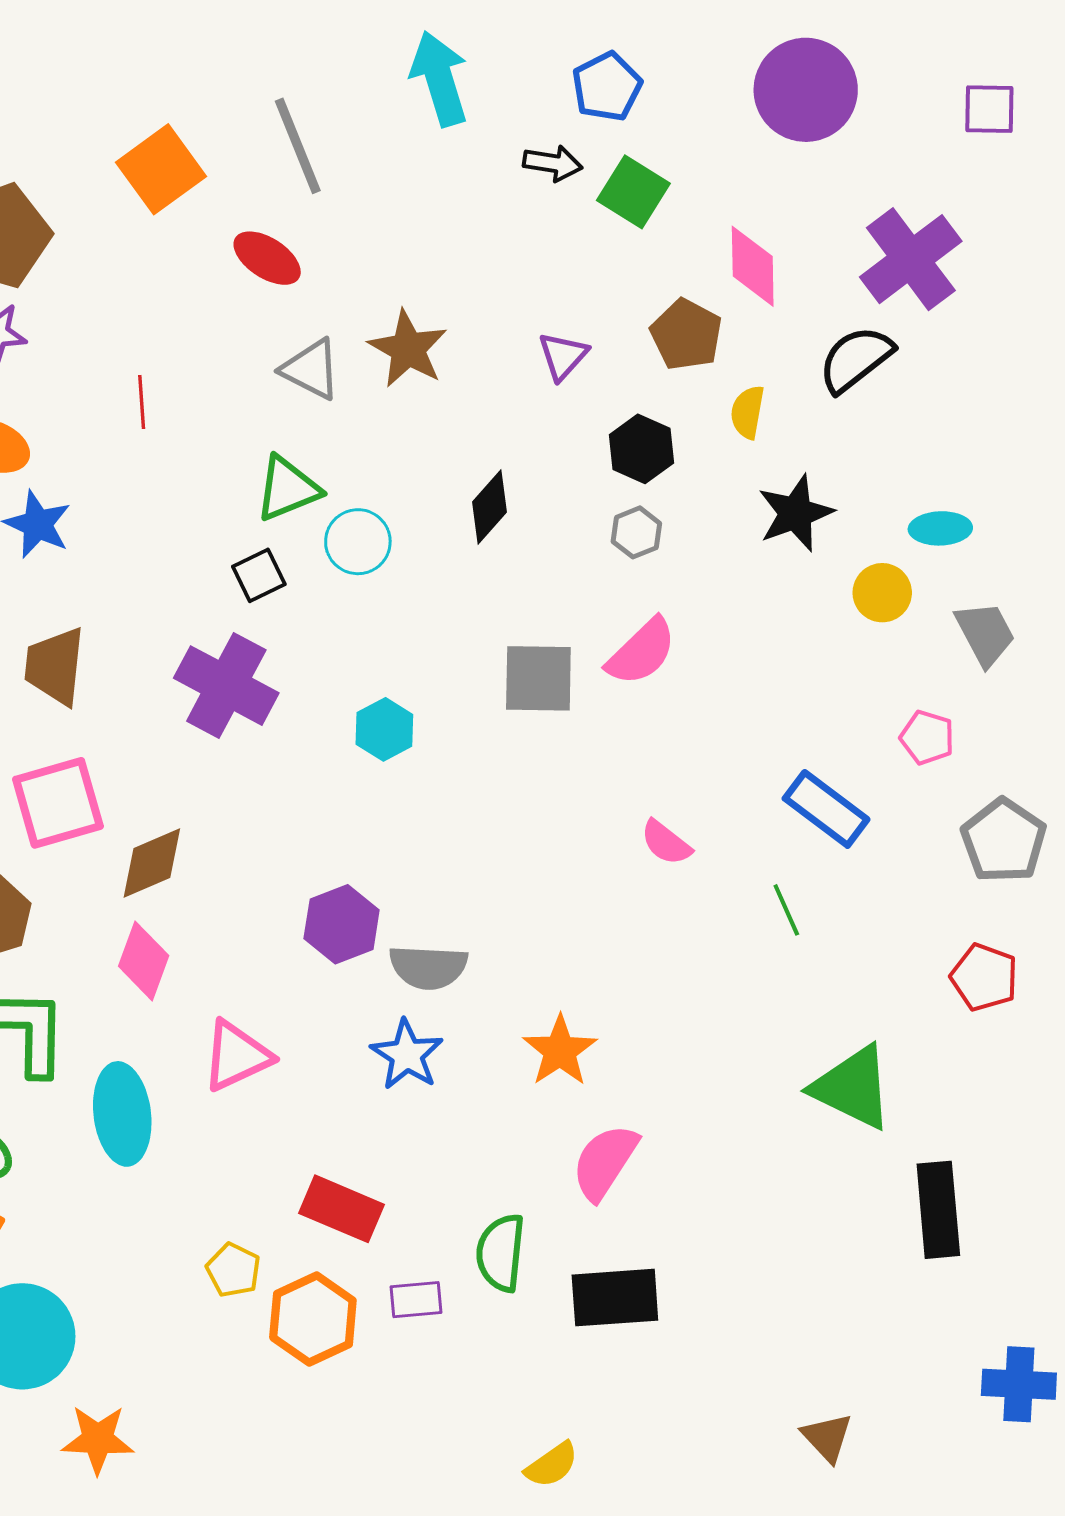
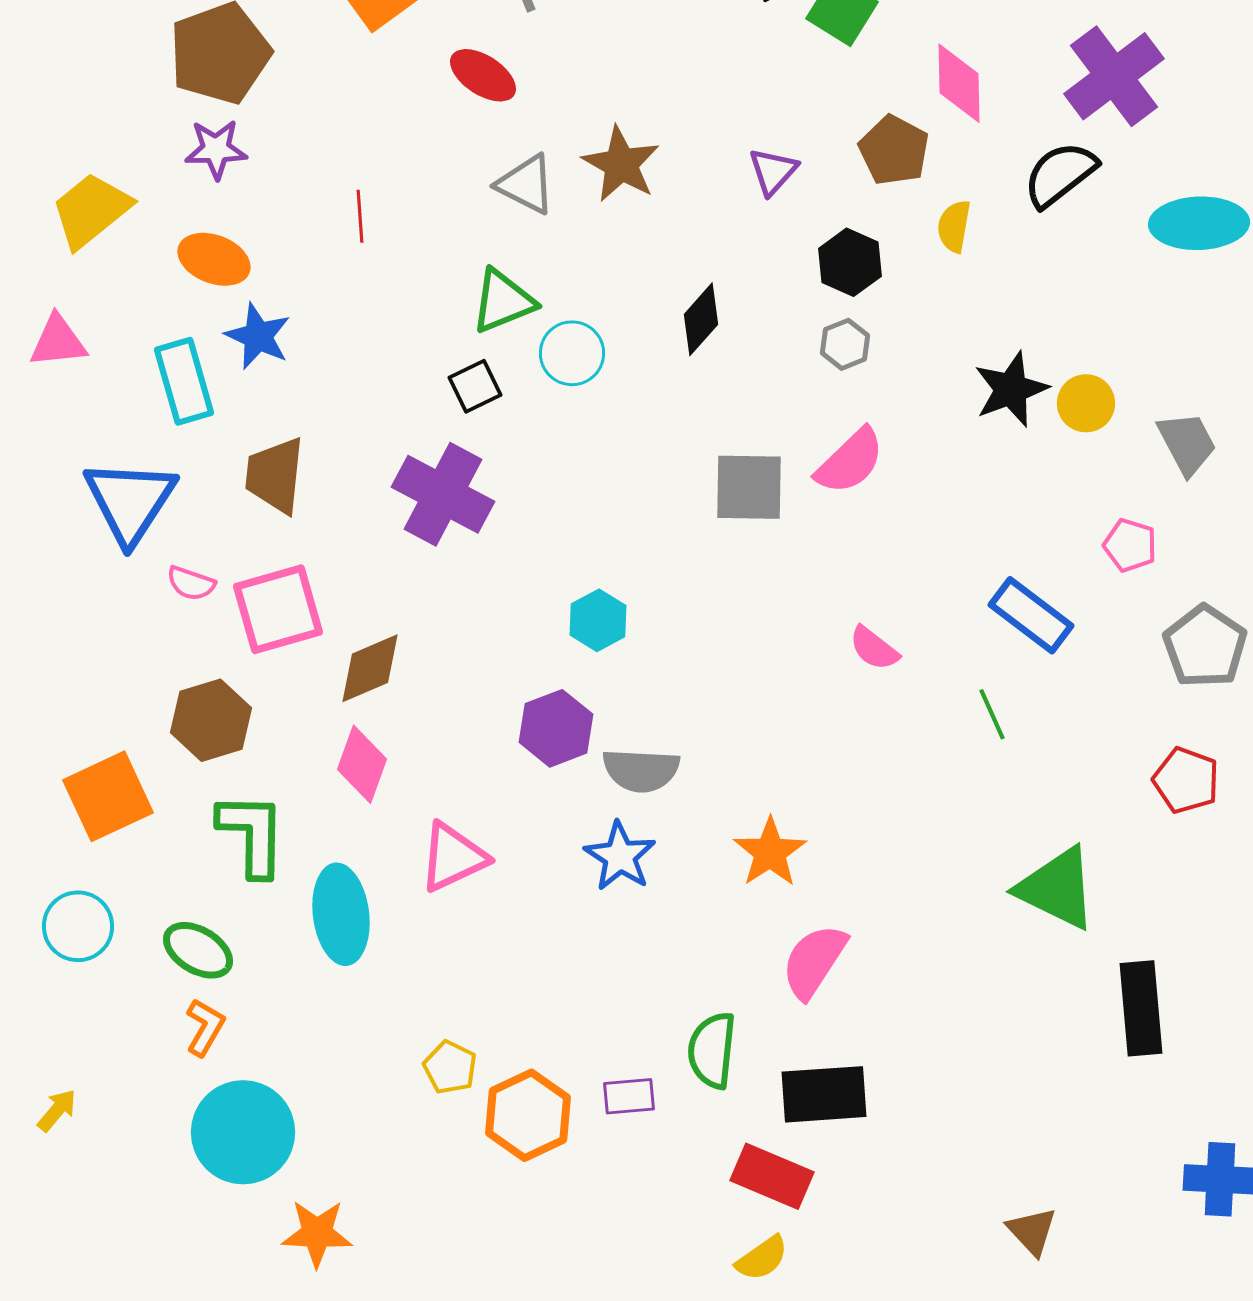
black star: (796, 513) -> (1011, 389), moved
cyan ellipse: (940, 528) -> (1199, 223), moved, size x1.6
cyan hexagon: (384, 729) -> (598, 620), moved
red rectangle: (342, 1209) -> (772, 1176), moved

